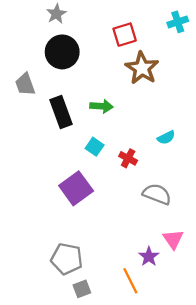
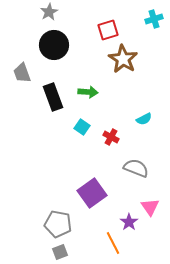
purple square: (76, 188) -> (92, 193), moved
gray square: (82, 289) -> (60, 252), moved

